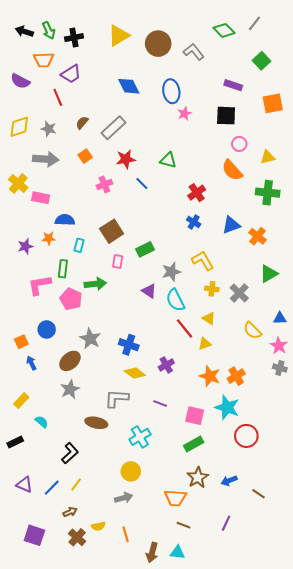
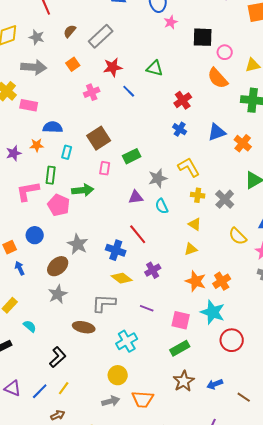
black square: (226, 116) -> (203, 37), moved
purple triangle: (149, 291) -> (136, 197), turned -42
cyan semicircle: (175, 300) -> (162, 206), size x0.7
red line: (185, 328) -> (138, 234), moved
orange trapezoid: (175, 498) -> (143, 399), moved

